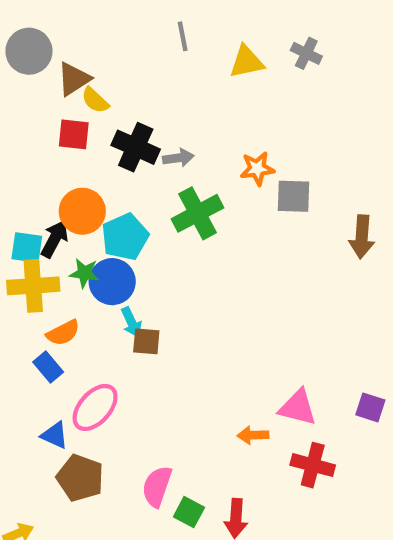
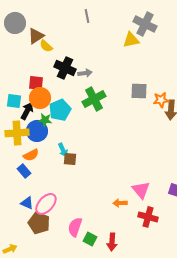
gray cross: (306, 53) -> (145, 24), size x1.6
yellow triangle: (247, 62) -> (131, 40), moved
red square: (74, 134) -> (36, 83), moved
orange star: (257, 169) -> (161, 100), moved
cyan square: (27, 247) -> (14, 101), moved
green star: (84, 273) -> (45, 120), moved
blue circle: (112, 282) -> (37, 131), moved
pink ellipse: (95, 407) -> (46, 204), moved
pink triangle: (298, 407) -> (141, 190), turned 36

